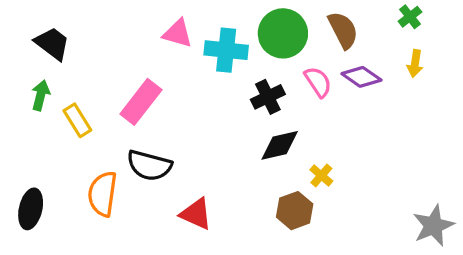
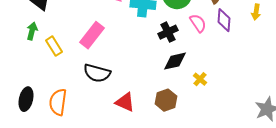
purple diamond: (361, 77) -> (224, 20), turned 60
orange semicircle: (102, 194) -> (58, 102), moved
brown hexagon: (295, 211) -> (166, 100), moved

